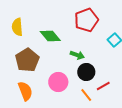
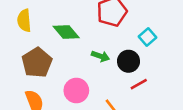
black circle: (86, 72) -> (128, 61), moved
red line: (103, 86) -> (139, 84), moved

